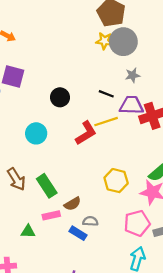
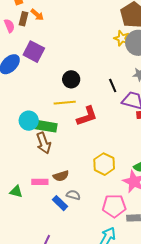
black line: (106, 94) -> (113, 85), turned 32
yellow line: (106, 122) -> (65, 103), moved
cyan circle: (36, 133) -> (29, 121), moved
brown arrow: (16, 179) -> (44, 143), moved
green rectangle: (47, 186) -> (46, 126), moved, turned -60

